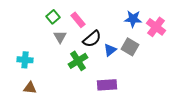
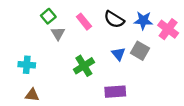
green square: (53, 17) -> (48, 16), moved
gray triangle: (60, 37) -> (58, 33), moved
black semicircle: (92, 39) -> (114, 19), moved, turned 72
blue triangle: (110, 50) -> (118, 54), turned -32

